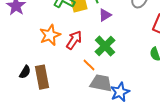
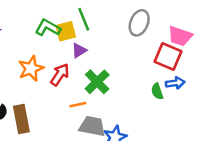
purple triangle: (105, 15) -> (79, 50), moved
orange line: (89, 65) -> (78, 105), turned -56

